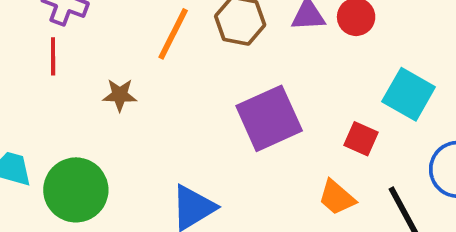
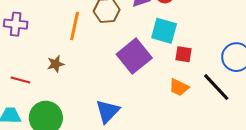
red line: (53, 56) -> (20, 80), moved, turned -60
cyan square: (409, 94) -> (164, 31), moved

